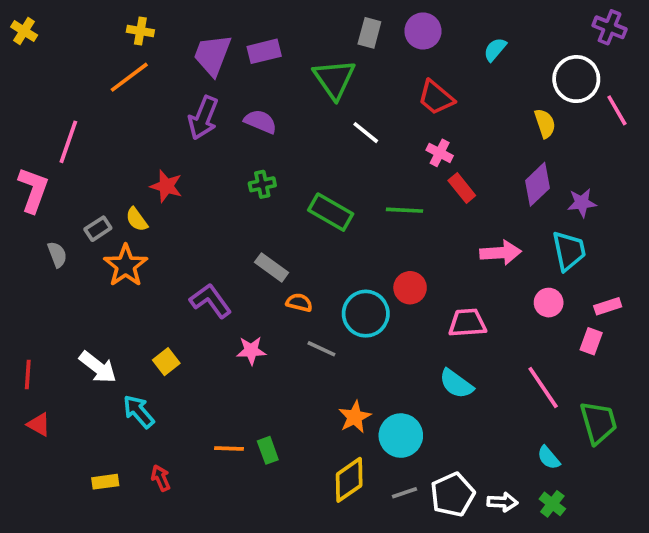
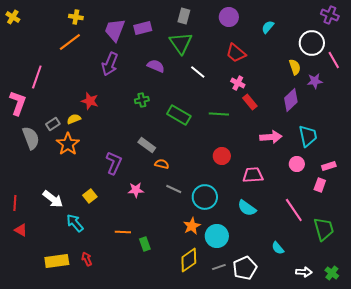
gray rectangle: (369, 33) -> (184, 16), moved
purple semicircle: (260, 122) -> (156, 66), moved
purple star: (582, 203) -> (315, 81), moved
yellow semicircle: (137, 219) -> (74, 119), turned 104
gray semicircle: (57, 254) -> (31, 138), size x1.6
purple L-shape: (211, 301) -> (114, 163), turned 60
cyan circle: (366, 314) -> (205, 197), moved
orange line: (229, 448) -> (123, 232), moved
cyan semicircle: (549, 458) -> (278, 248), moved
yellow rectangle: (105, 482) -> (57, 261), size x1.6
white arrow: (502, 502) -> (304, 272), moved
green cross: (552, 504) -> (332, 273), moved

